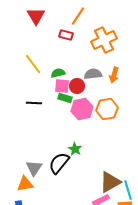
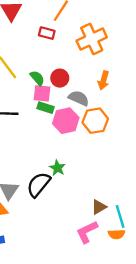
green semicircle: (58, 73) -> (37, 78), turned 64
gray semicircle: (93, 74) -> (79, 98), moved, turned 30
red circle: (77, 86) -> (60, 78), moved
brown triangle: (110, 182) -> (99, 207), size x0.6

